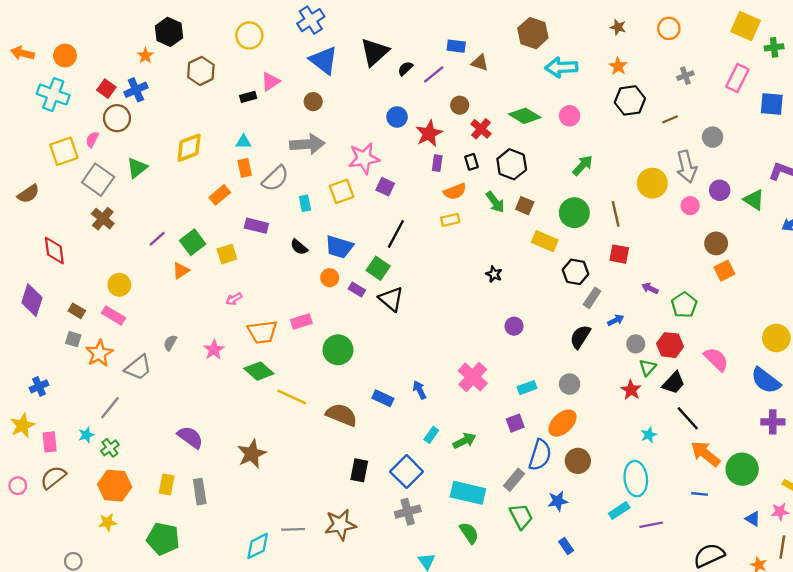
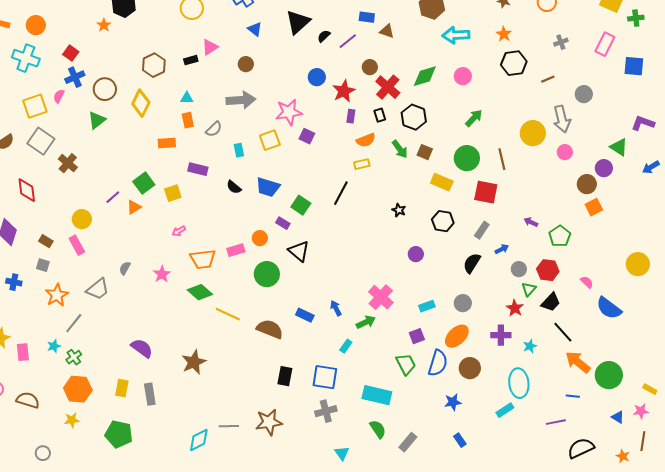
blue triangle: (324, 60) -> (255, 29), size x0.6
brown hexagon: (201, 71) -> (154, 65), moved
blue cross: (136, 90) -> (75, 77), moved
green diamond: (525, 116) -> (425, 76), turned -48
brown circle: (117, 118) -> (105, 89), moved
red cross: (481, 129) -> (388, 87), size x1.4
yellow diamond: (189, 148) -> (141, 103), turned -44
gray semicircle: (275, 178) -> (214, 129), size x0.7
gray square: (98, 180) -> (41, 141), moved
purple circle: (720, 190) -> (604, 168), moved
orange rectangle: (220, 195) -> (167, 143), turned 36
black line: (396, 234) -> (341, 193), moved
purple line: (157, 239) -> (113, 197), moved
red square: (619, 254) -> (486, 192), moved, size x1.4
black hexagon: (575, 272) -> (443, 221), moved
orange circle: (330, 278) -> (260, 238), moved
black triangle: (391, 299) -> (299, 251), moved
pink rectangle: (113, 316) -> (77, 245), turned 30
orange star: (99, 353) -> (57, 295), moved
pink semicircle: (716, 359) -> (587, 282), size x0.6
blue semicircle: (766, 381) -> (609, 308), moved
blue cross: (39, 386) -> (14, 282), moved, turned 35
purple cross: (773, 422) -> (501, 335), moved
green arrow: (464, 441) -> (366, 322), moved
blue square: (407, 472) -> (325, 377), turned -36
brown semicircle: (53, 477) -> (28, 400), moved, turned 55
gray rectangle: (514, 480) -> (408, 442), moved
green trapezoid: (521, 516) -> (406, 364), moved
purple line: (651, 525) -> (556, 422), moved

